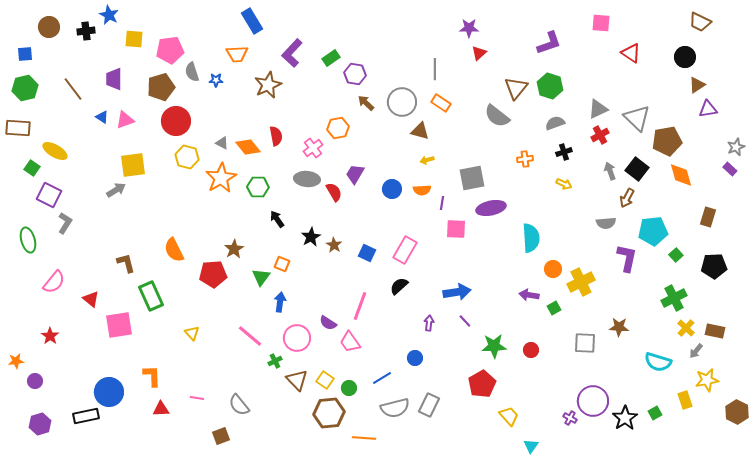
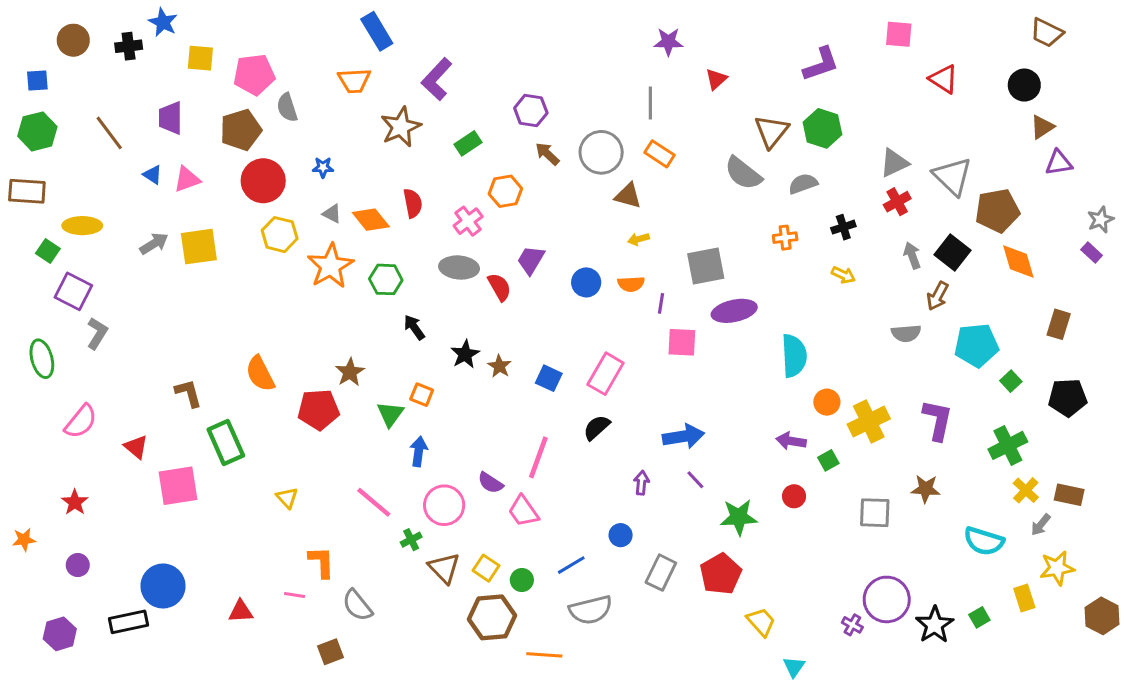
purple star: (469, 28) -> (668, 42), moved
green rectangle: (331, 58) -> (468, 143), moved
blue star: (216, 80) -> (323, 167), moved
gray semicircle: (555, 123) -> (803, 184), moved
yellow ellipse: (55, 151) -> (82, 226), turned -30
gray arrow: (116, 190) -> (154, 244), moved
purple L-shape: (627, 258) -> (938, 420), moved
red circle: (531, 350) -> (794, 496), moved
orange L-shape: (152, 376) -> (321, 562), moved
purple circle: (35, 381) -> (78, 565), moved
gray rectangle: (429, 405) -> (661, 573), moved

